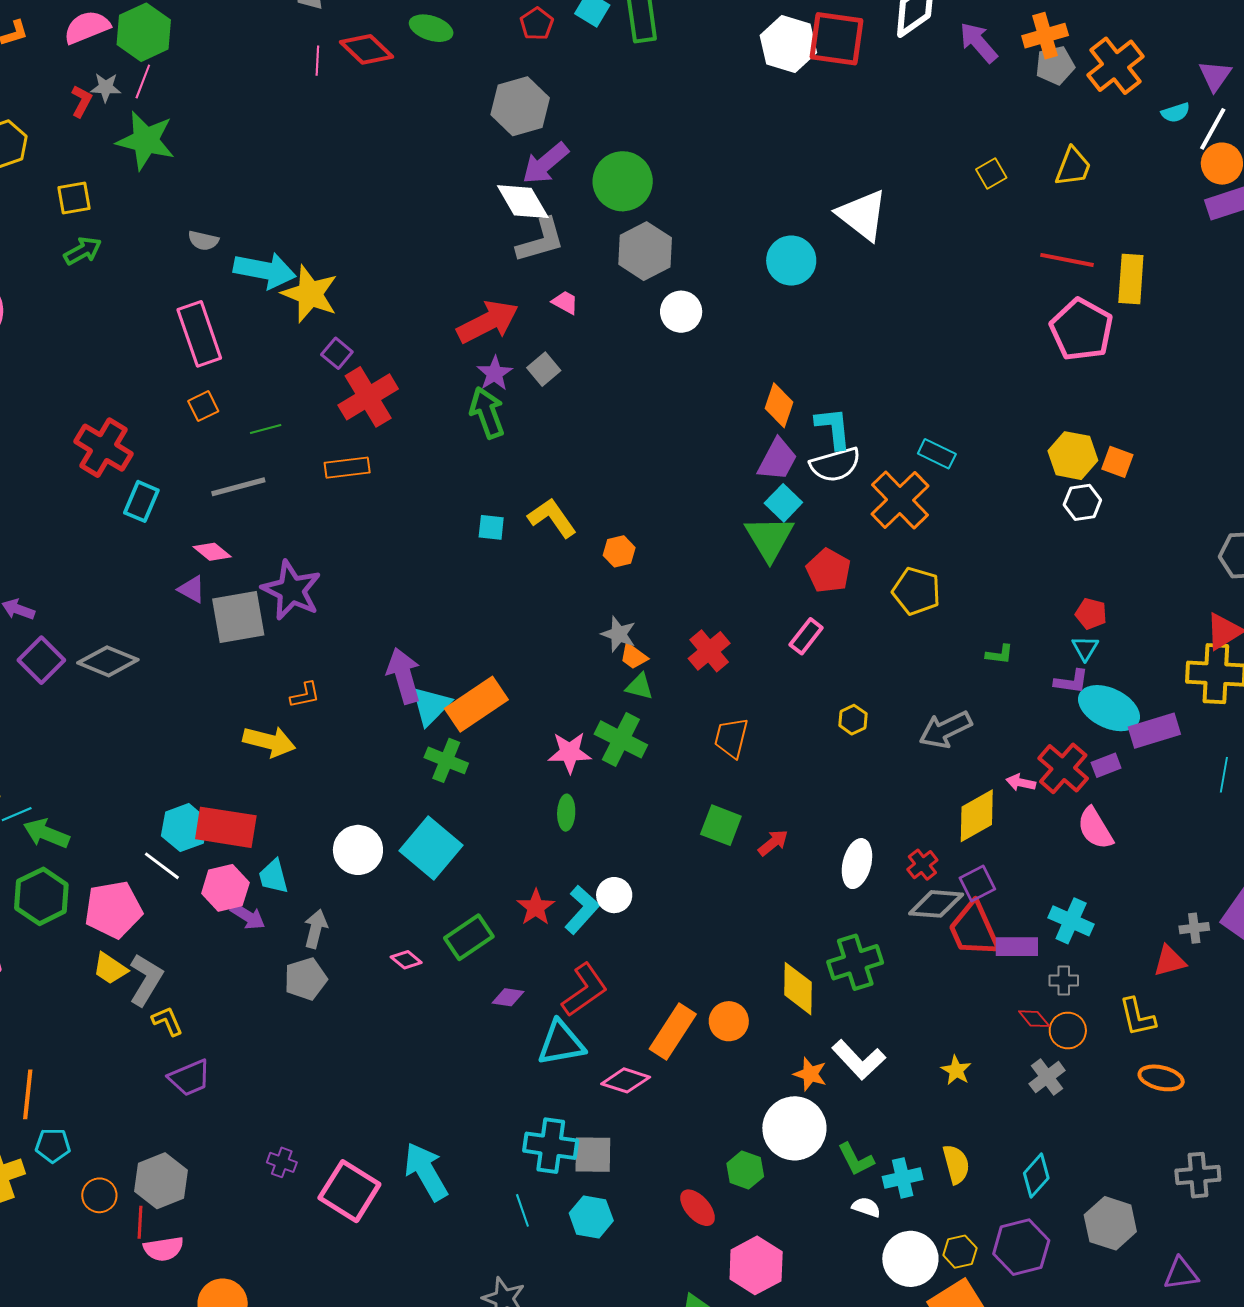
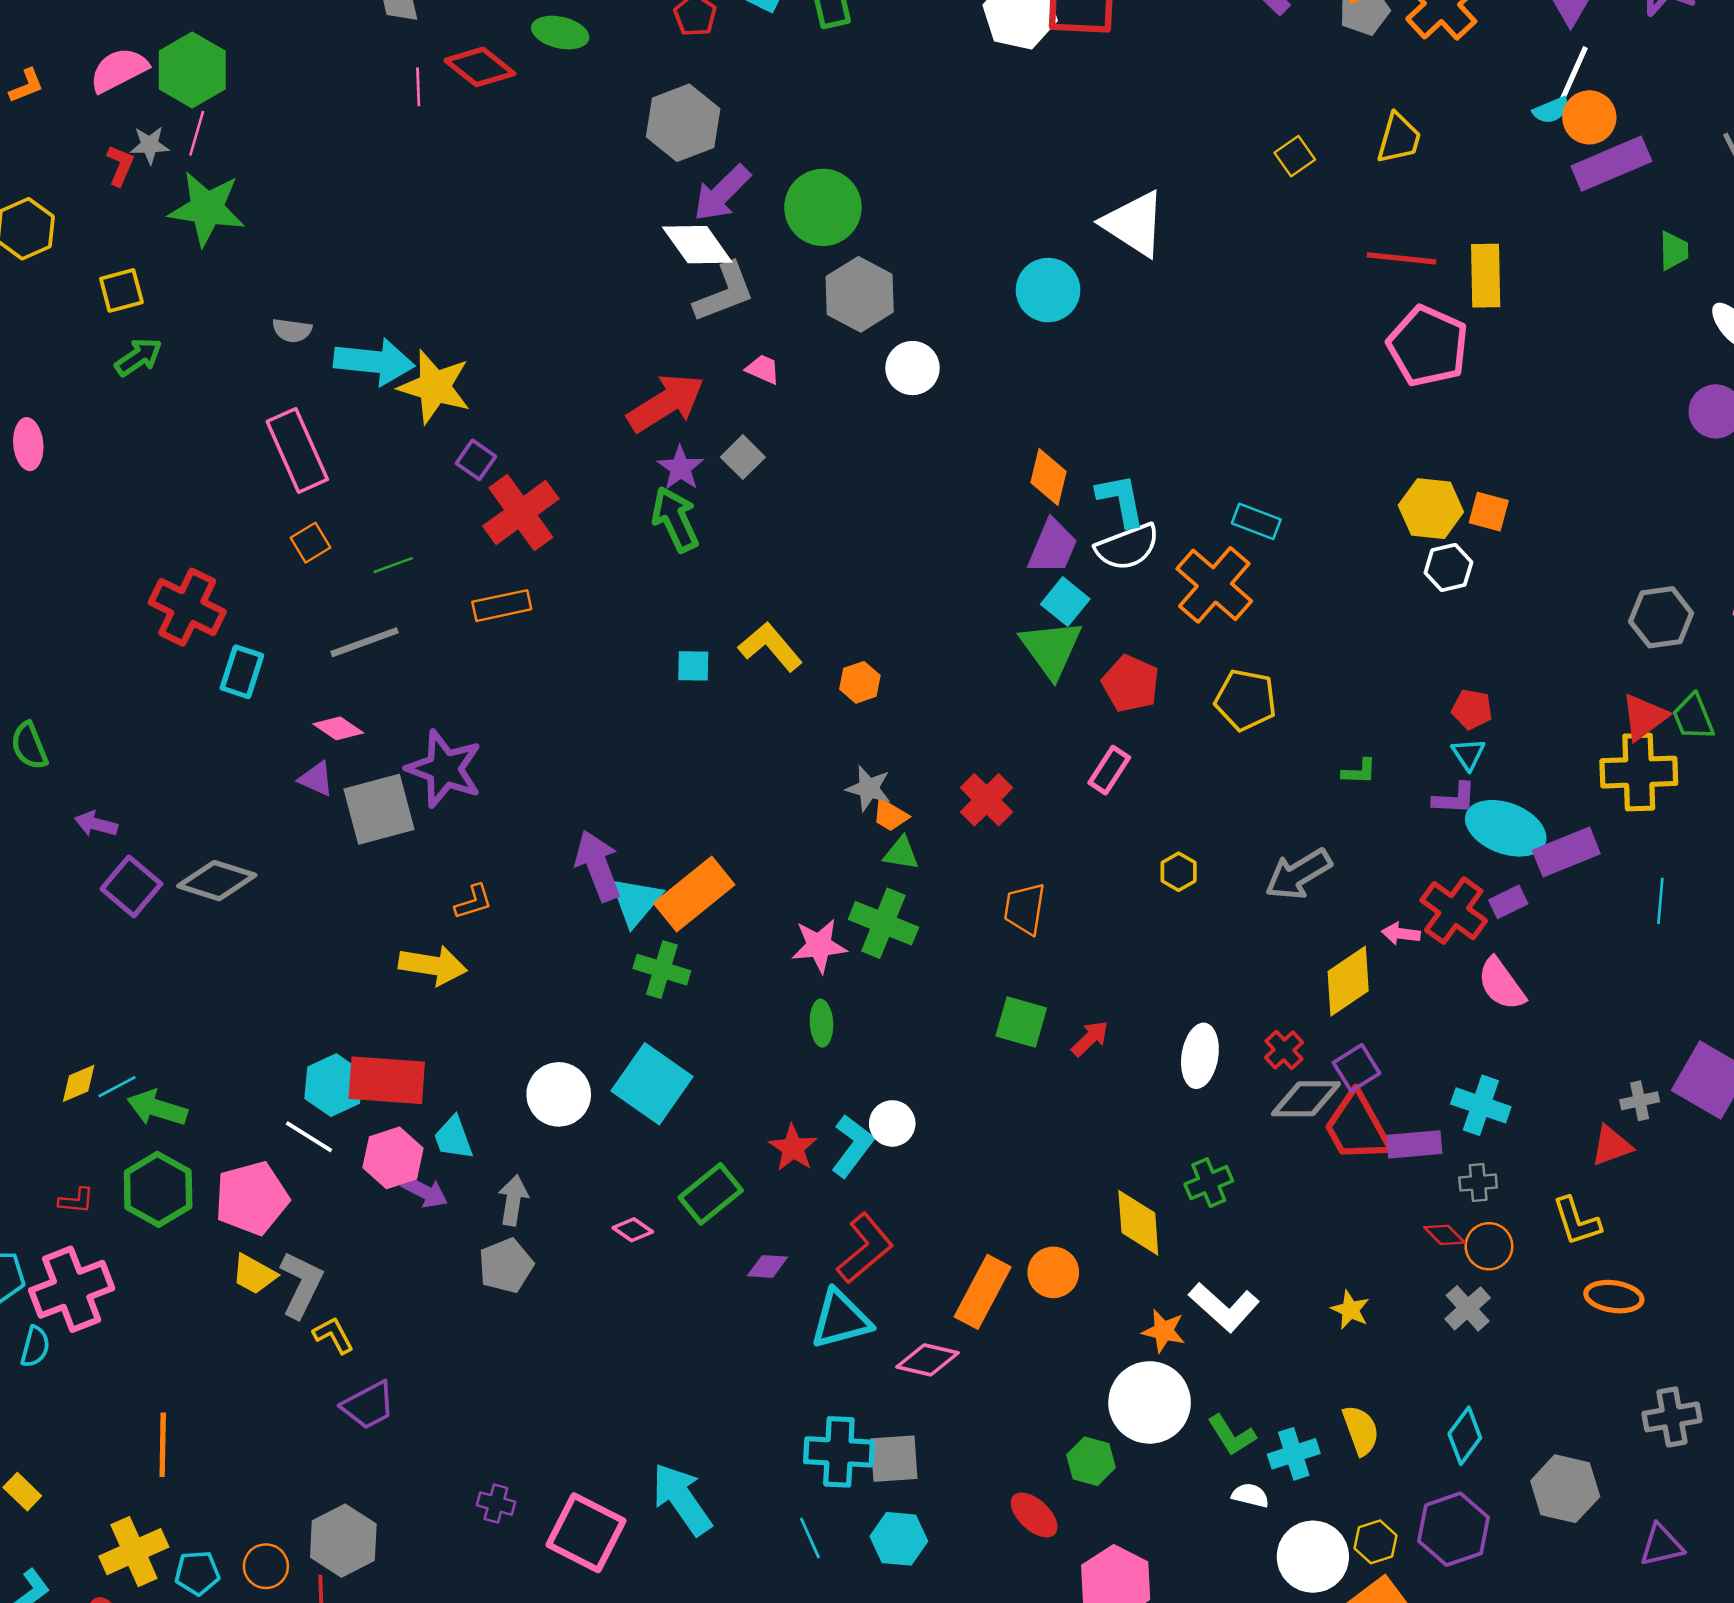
cyan semicircle: (1176, 113) -> (1551, 110), moved
green cross: (855, 962) -> (1209, 1183), size x0.7
cyan pentagon: (53, 1145) -> (197, 1573), moved

